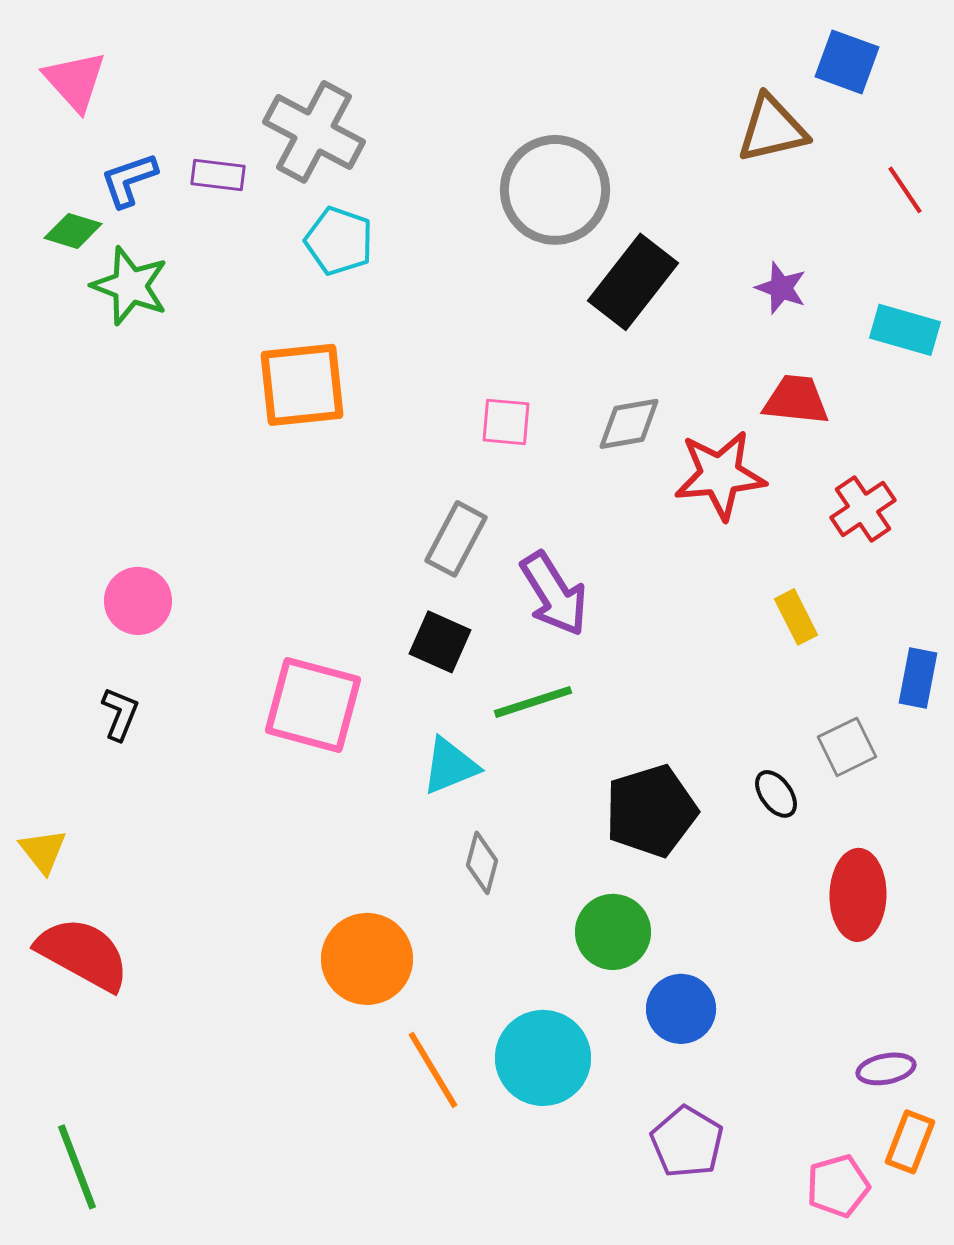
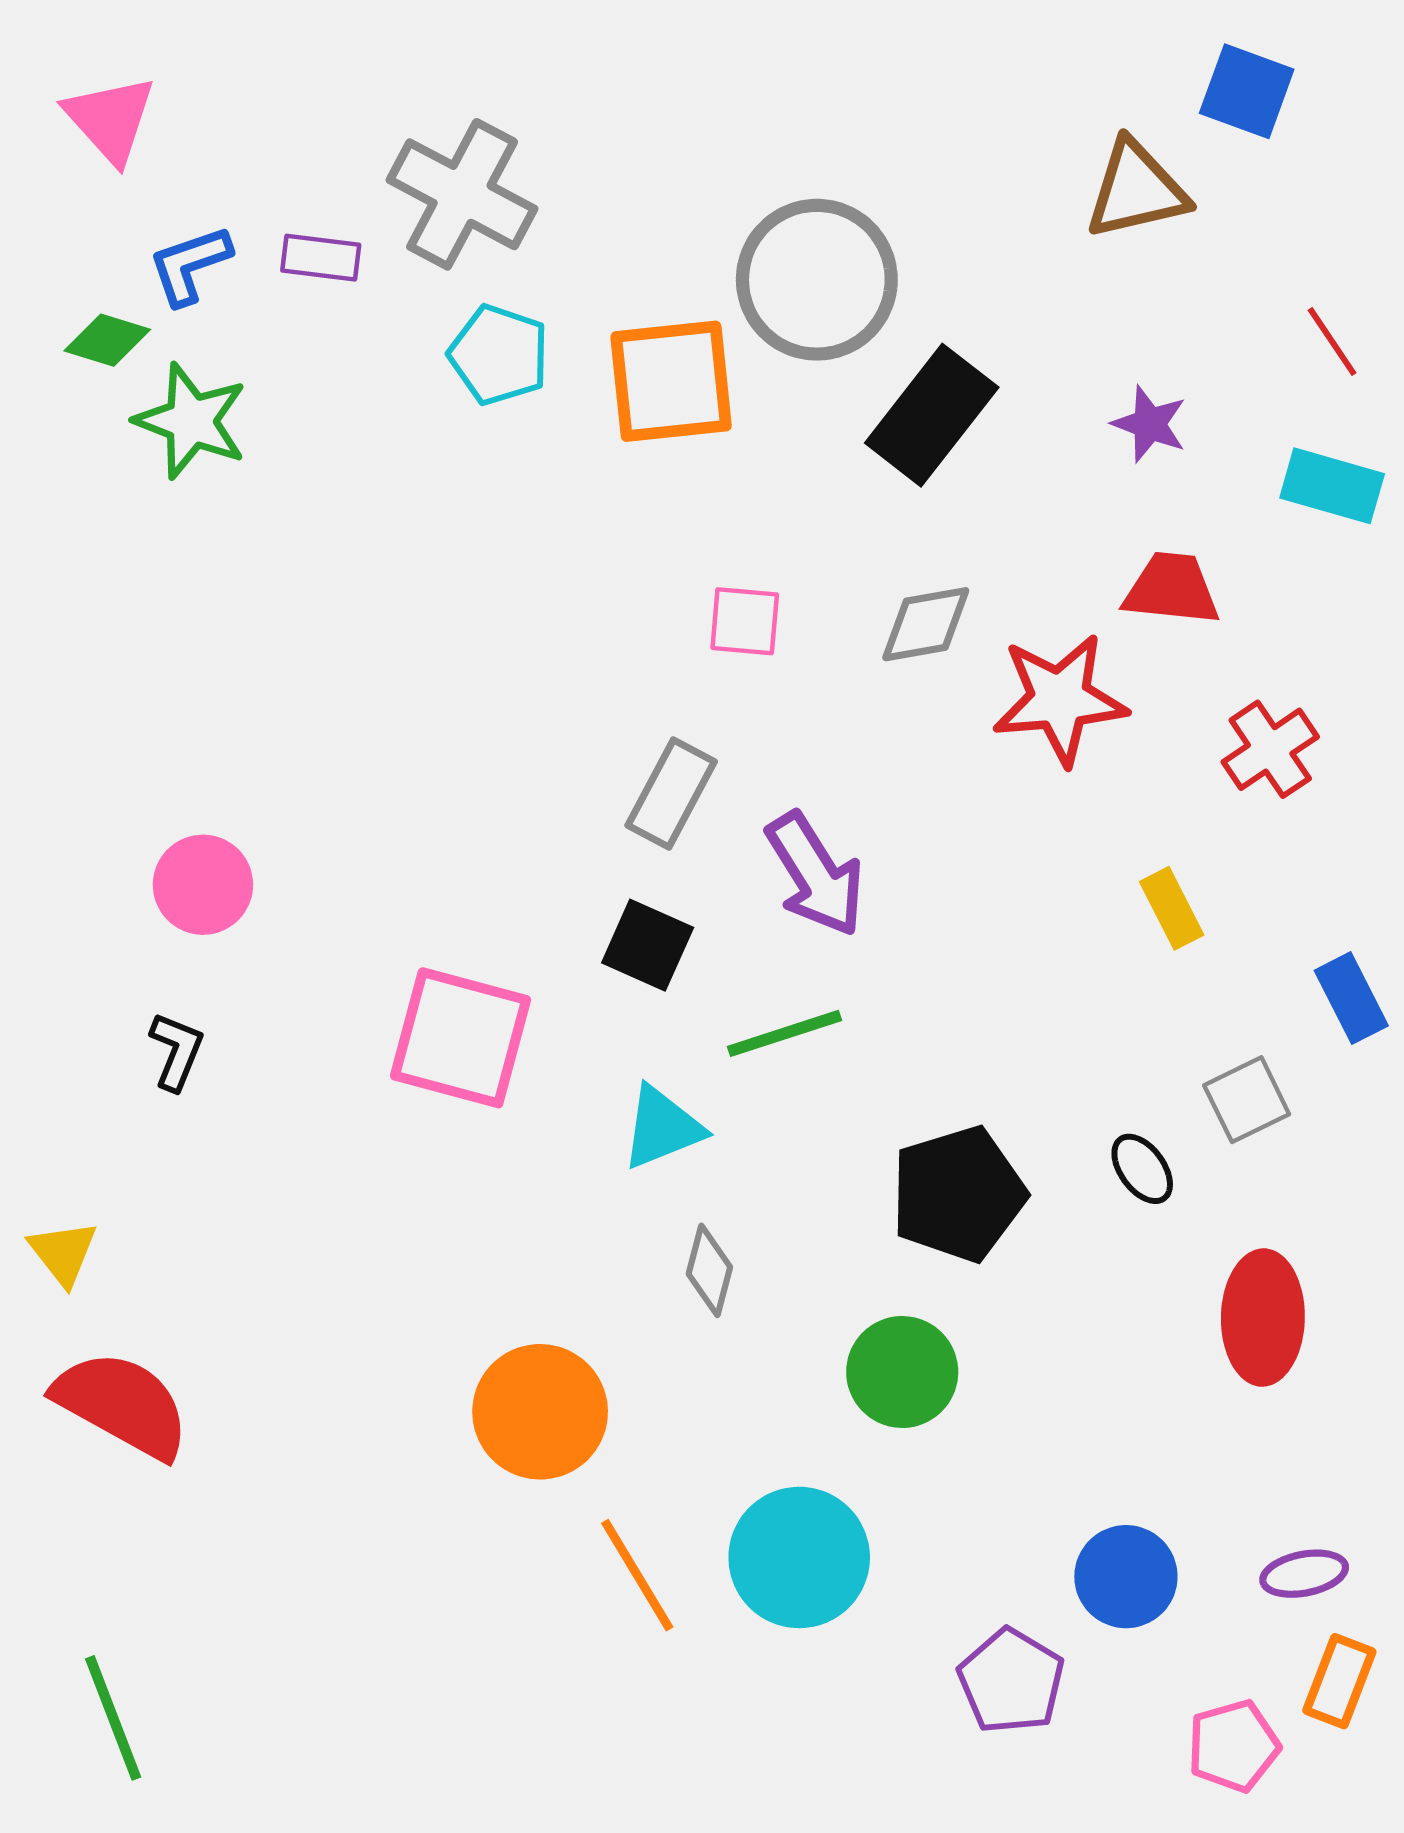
red line: (905, 190) -> (1332, 342), moved
orange square: (302, 385) -> (671, 381), moved
blue rectangle: (918, 678) -> (1351, 998), turned -38
blue circle: (681, 1009) -> (1126, 1577), moved

